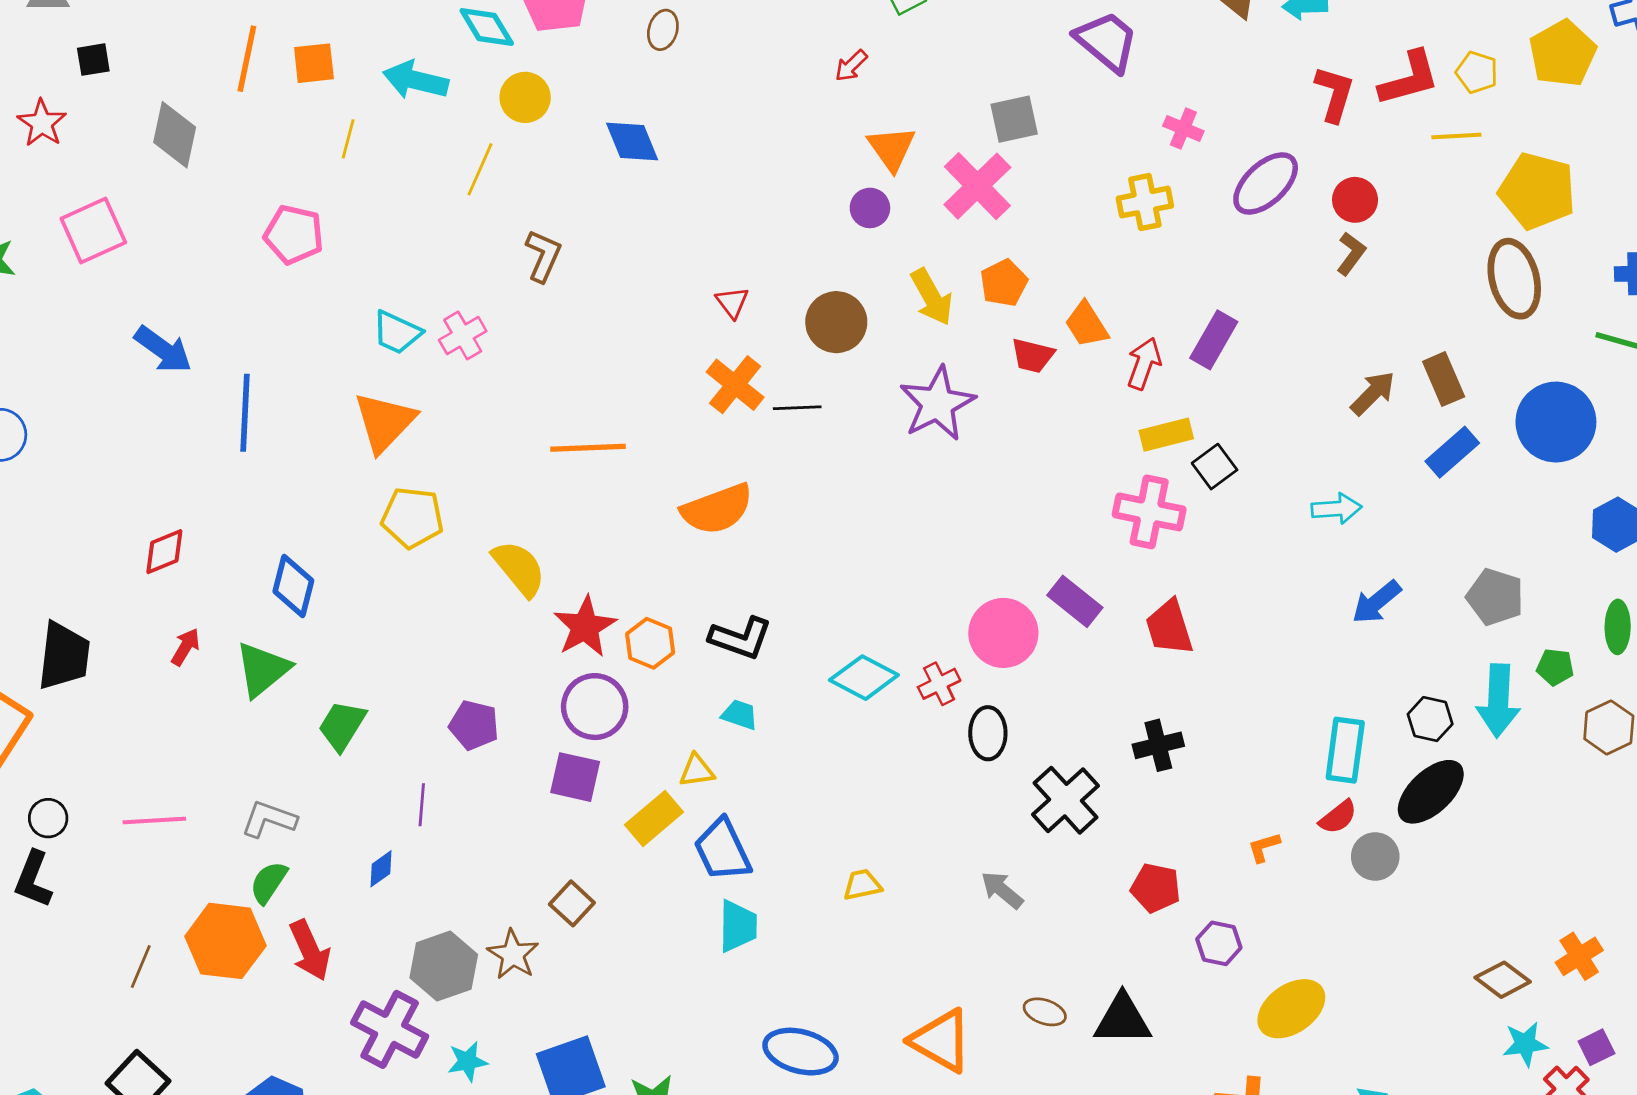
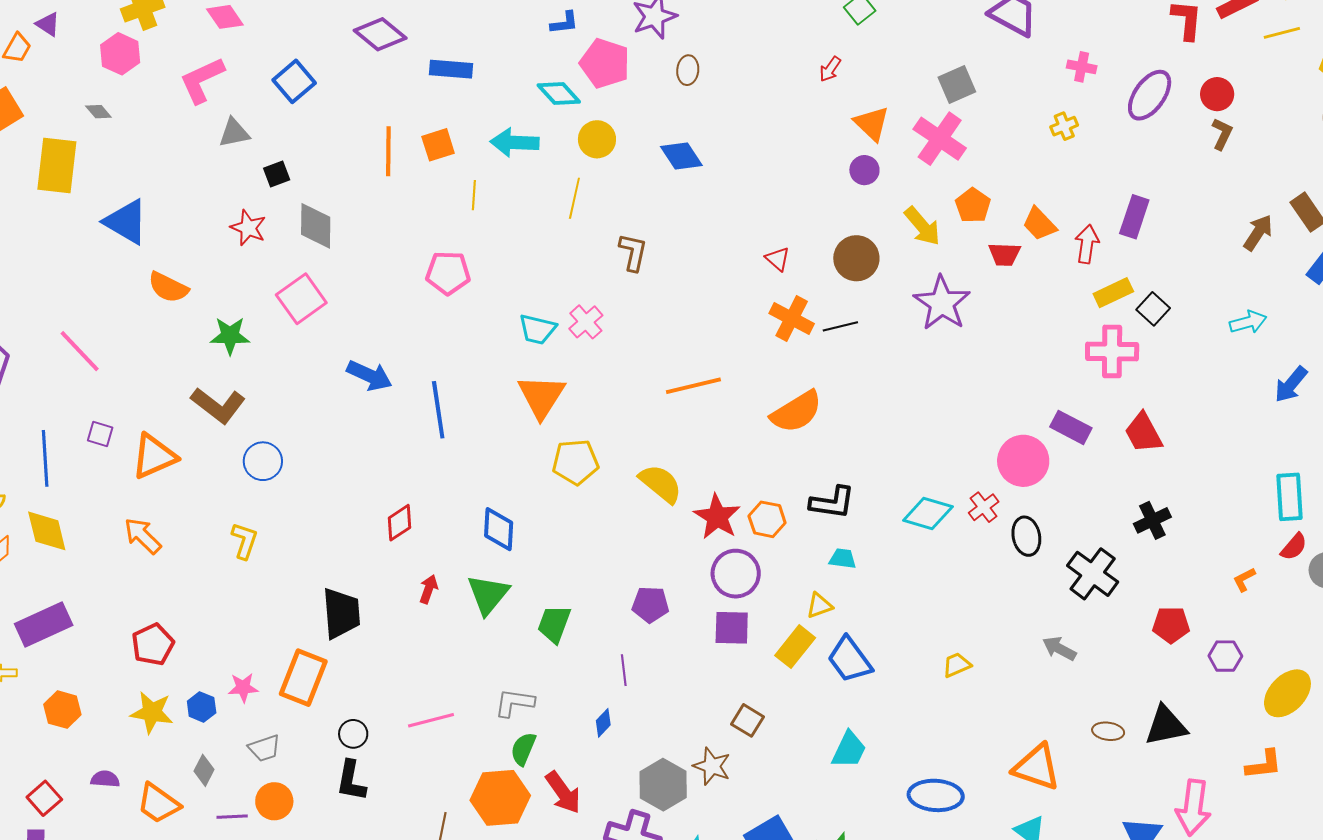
gray diamond: (175, 135) -> (316, 226), moved
yellow cross: (1145, 202) -> (1064, 126), size x0.7
cyan trapezoid: (738, 926) -> (849, 750), moved, turned 36

